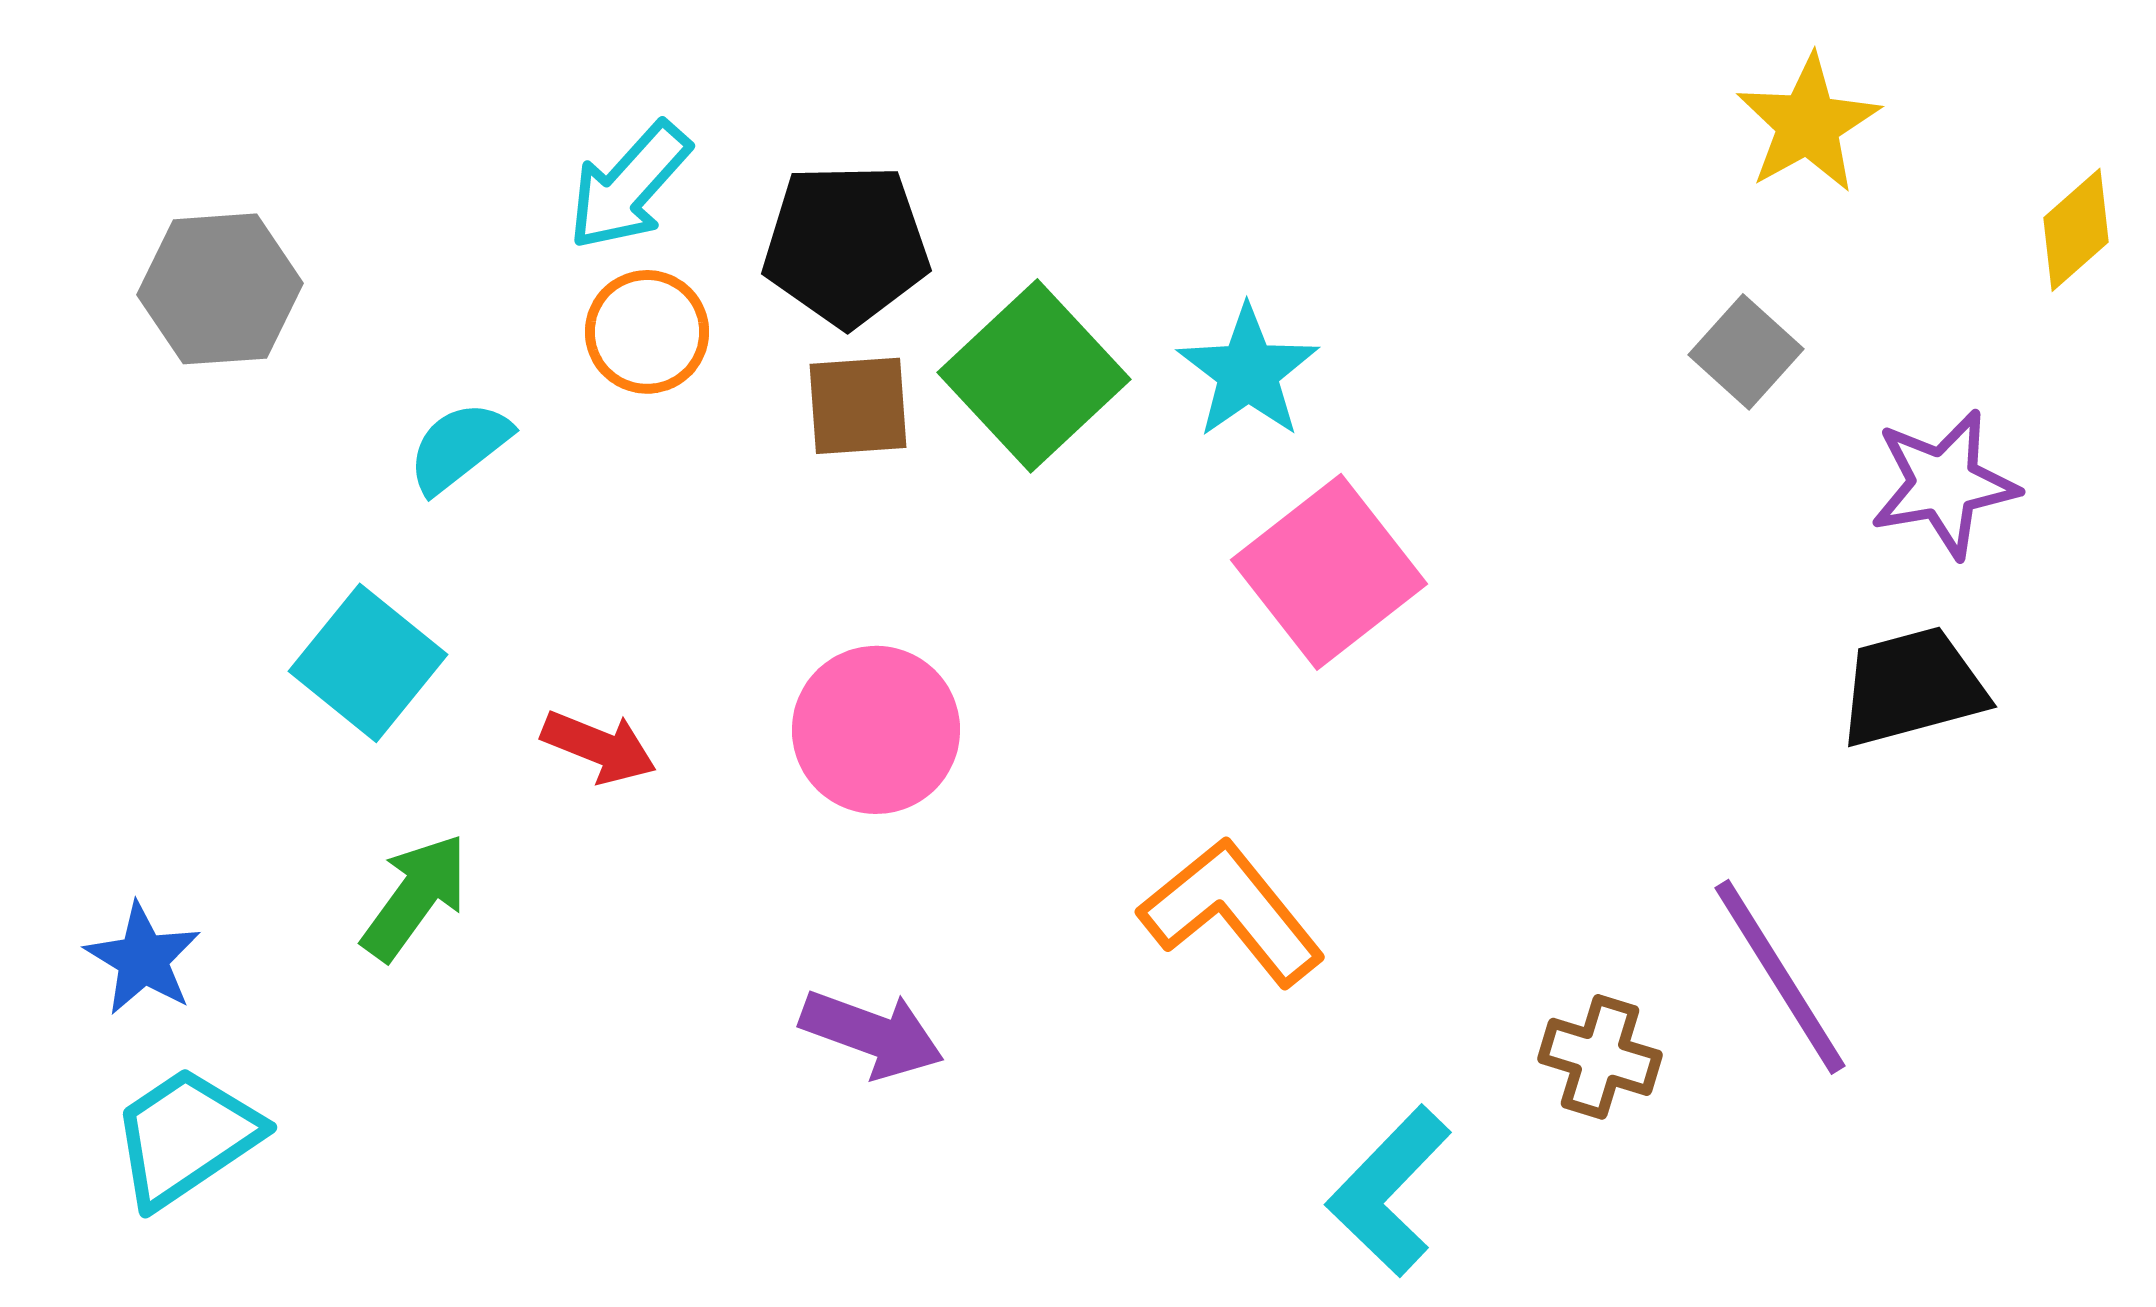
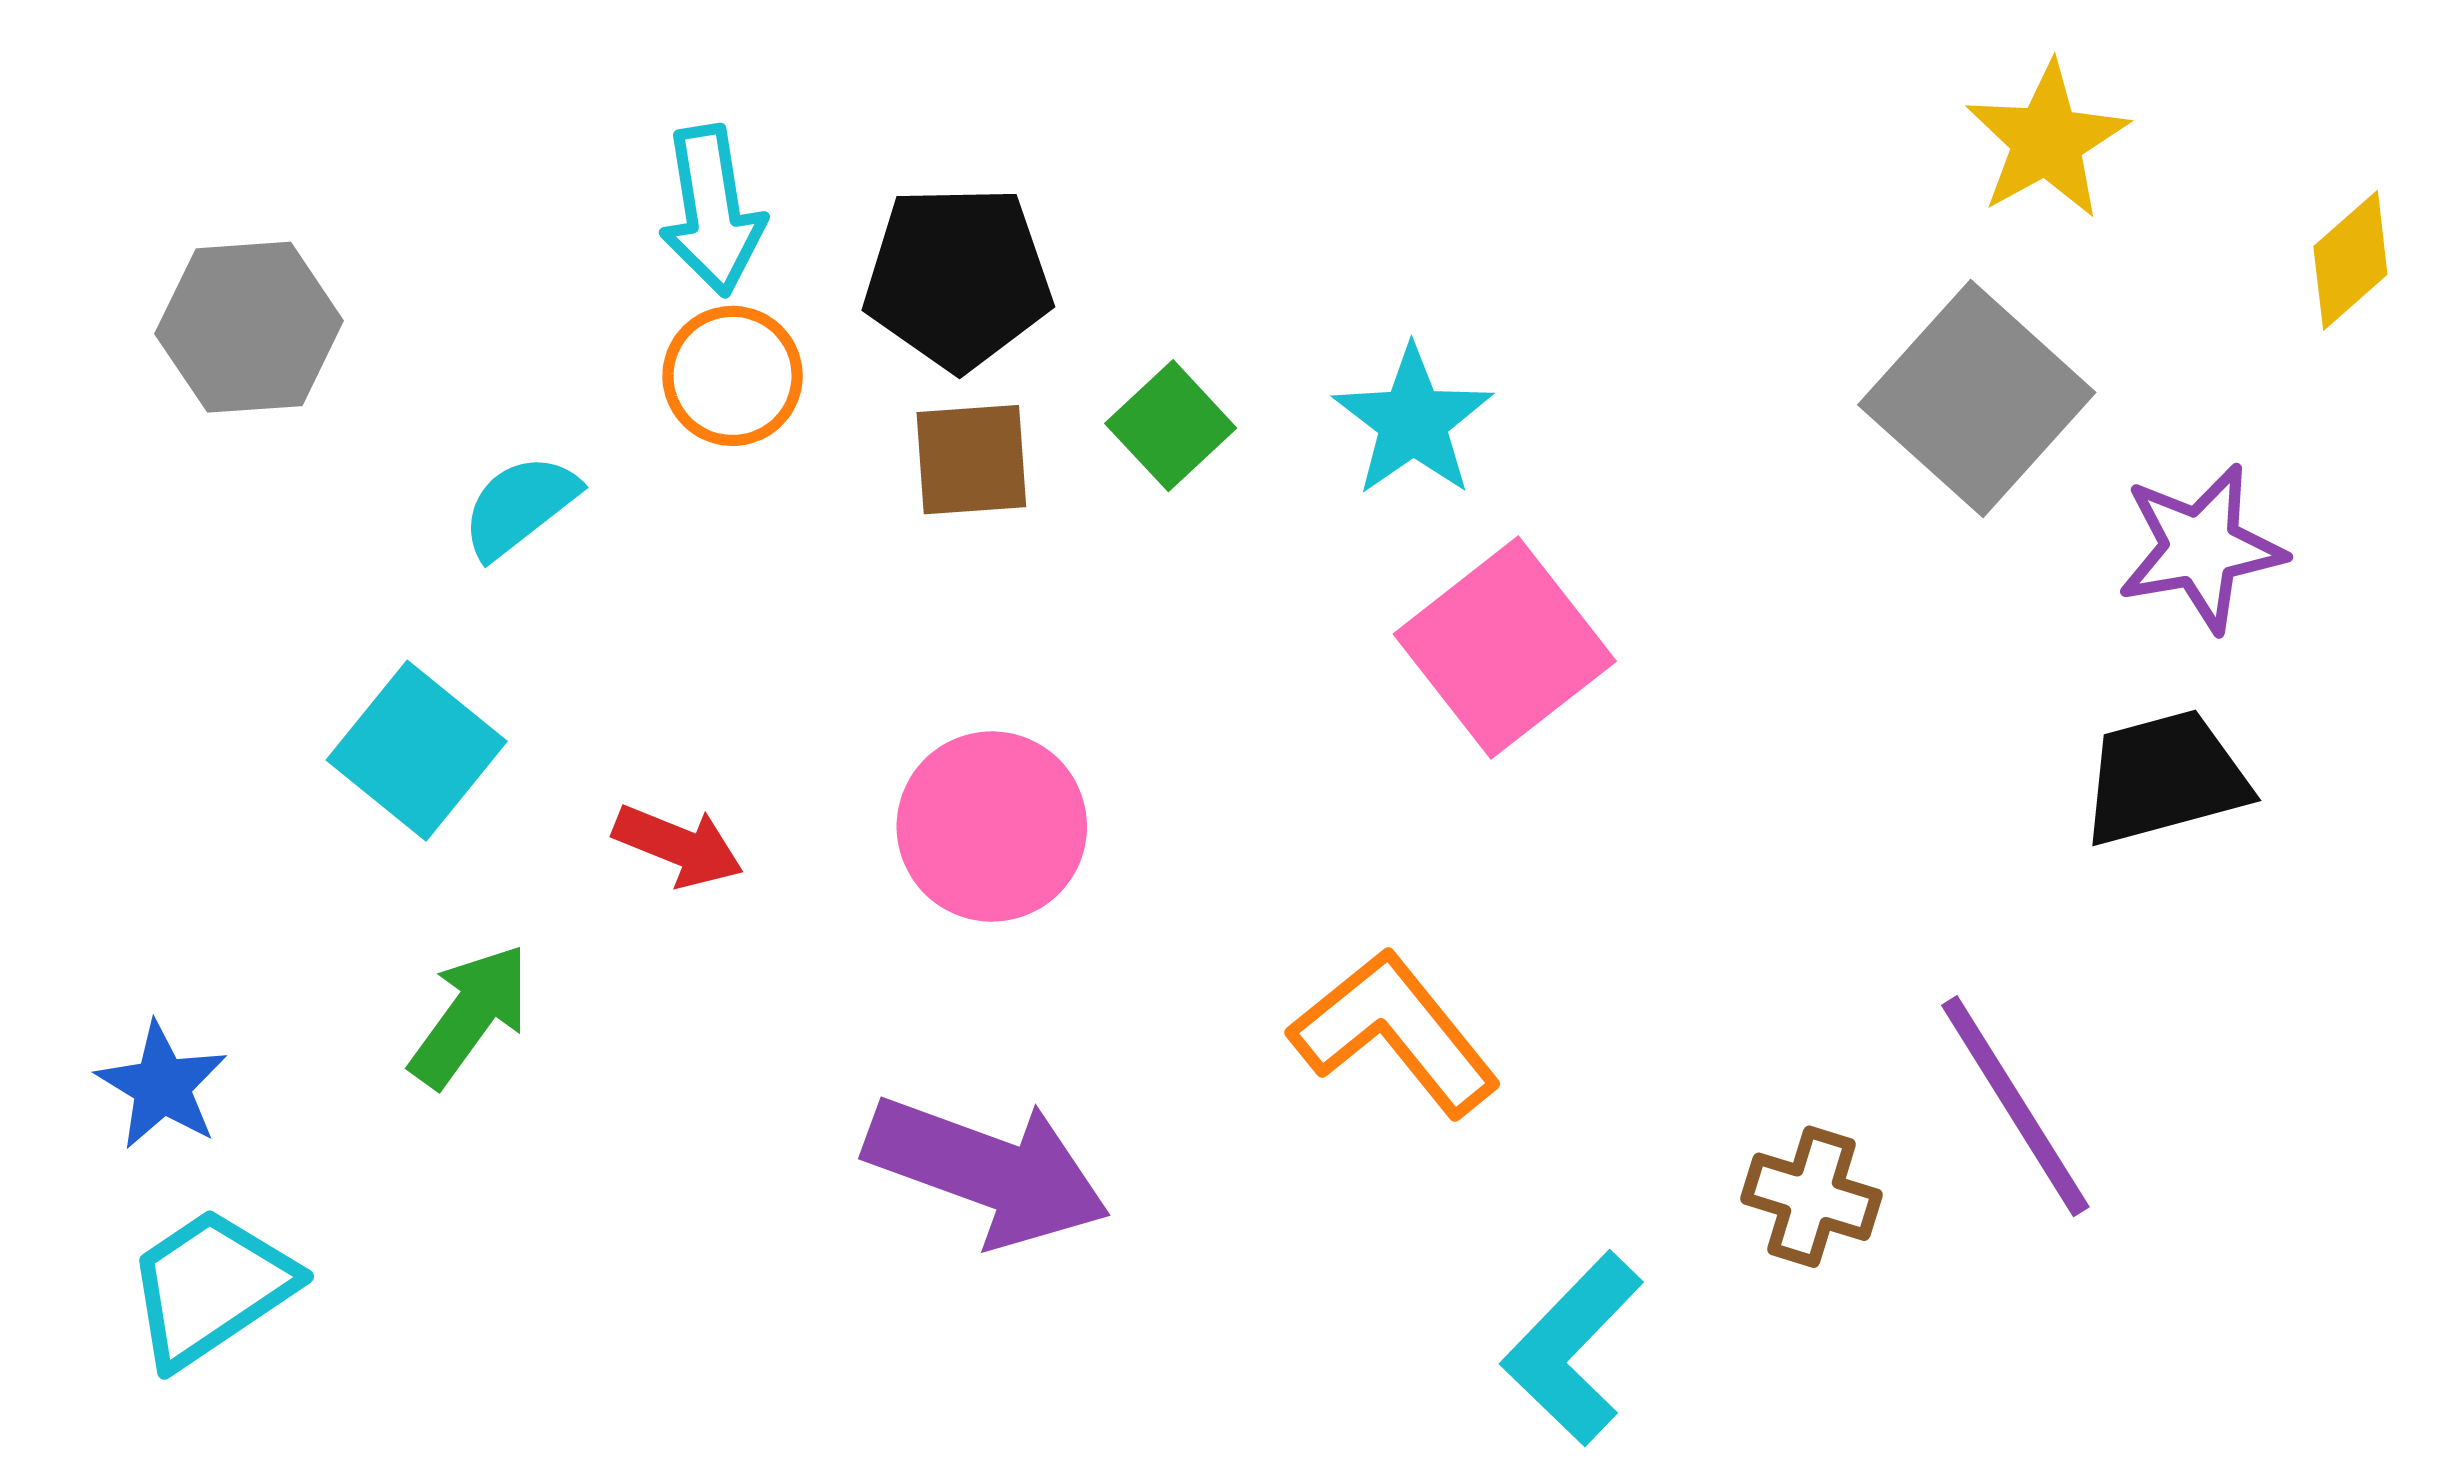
cyan arrow: (629, 186) -> (712, 211), turned -51
gray square: (1746, 352) -> (1977, 399), size x1.8
green square: (1034, 376) -> (1171, 426), size x0.6
purple arrow: (872, 1034) -> (987, 1171), size x1.5

